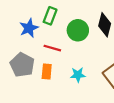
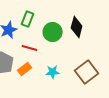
orange rectangle: (47, 71) -> (25, 69), turned 48

